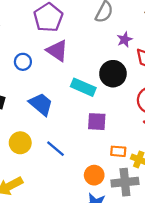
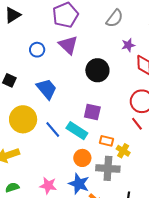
black circle: (113, 74) -> (97, 70), moved
cyan rectangle: (83, 87) -> (77, 131), moved
yellow circle: (20, 143) -> (23, 119), size x1.4

